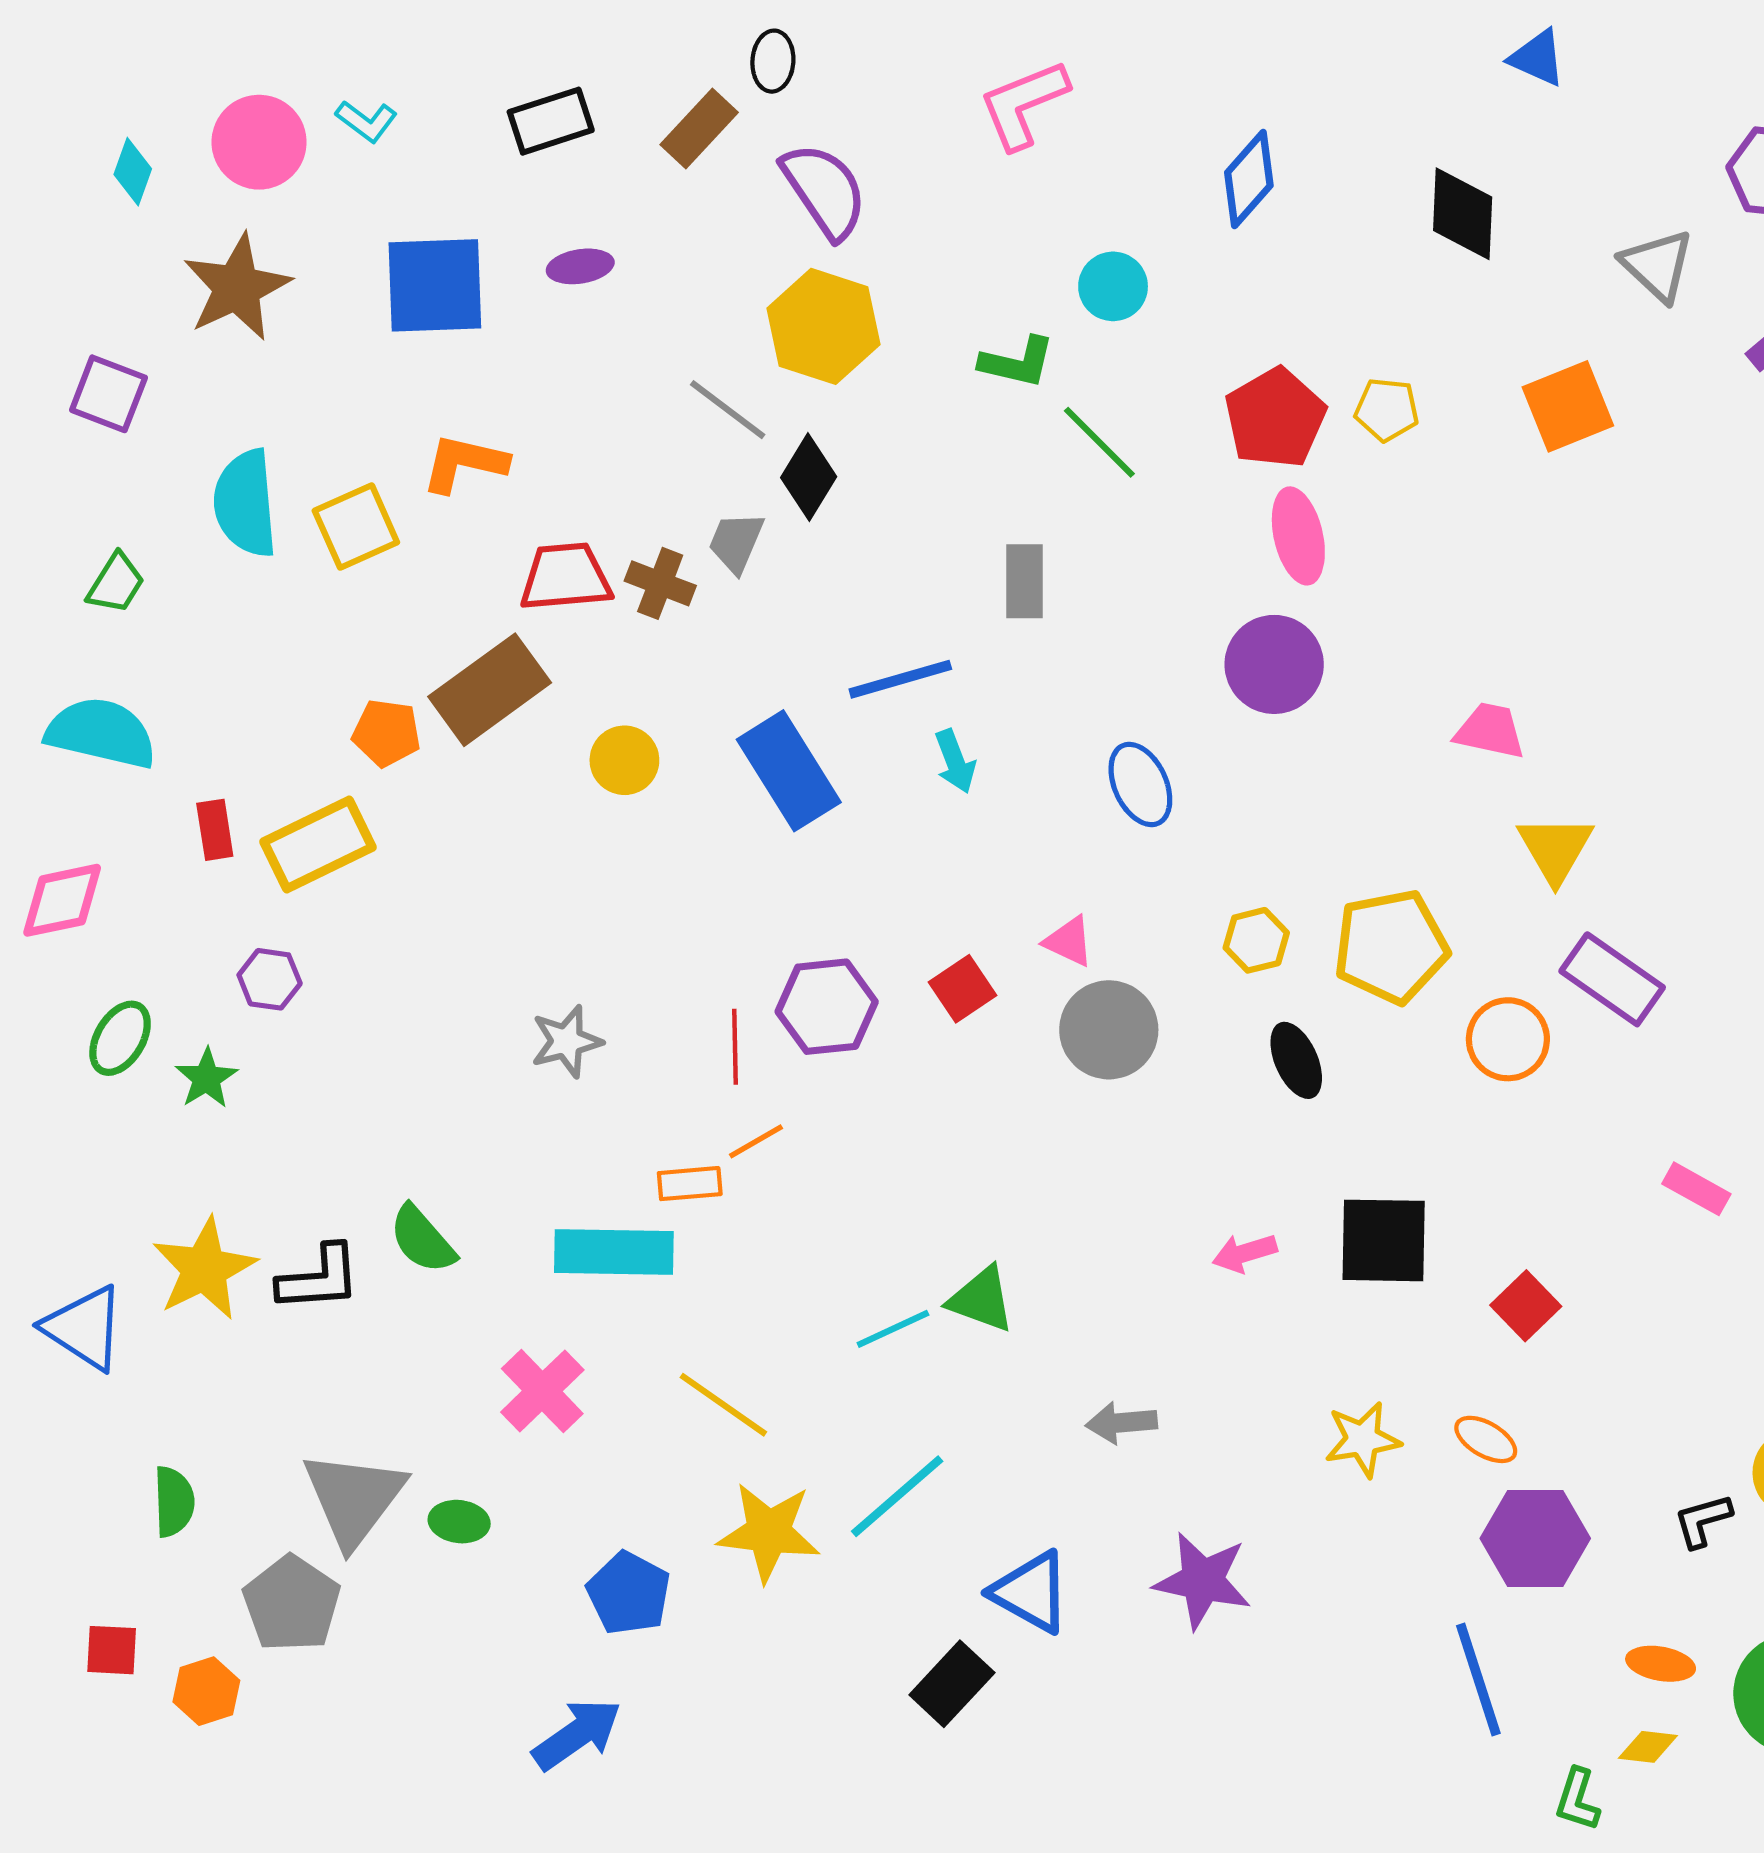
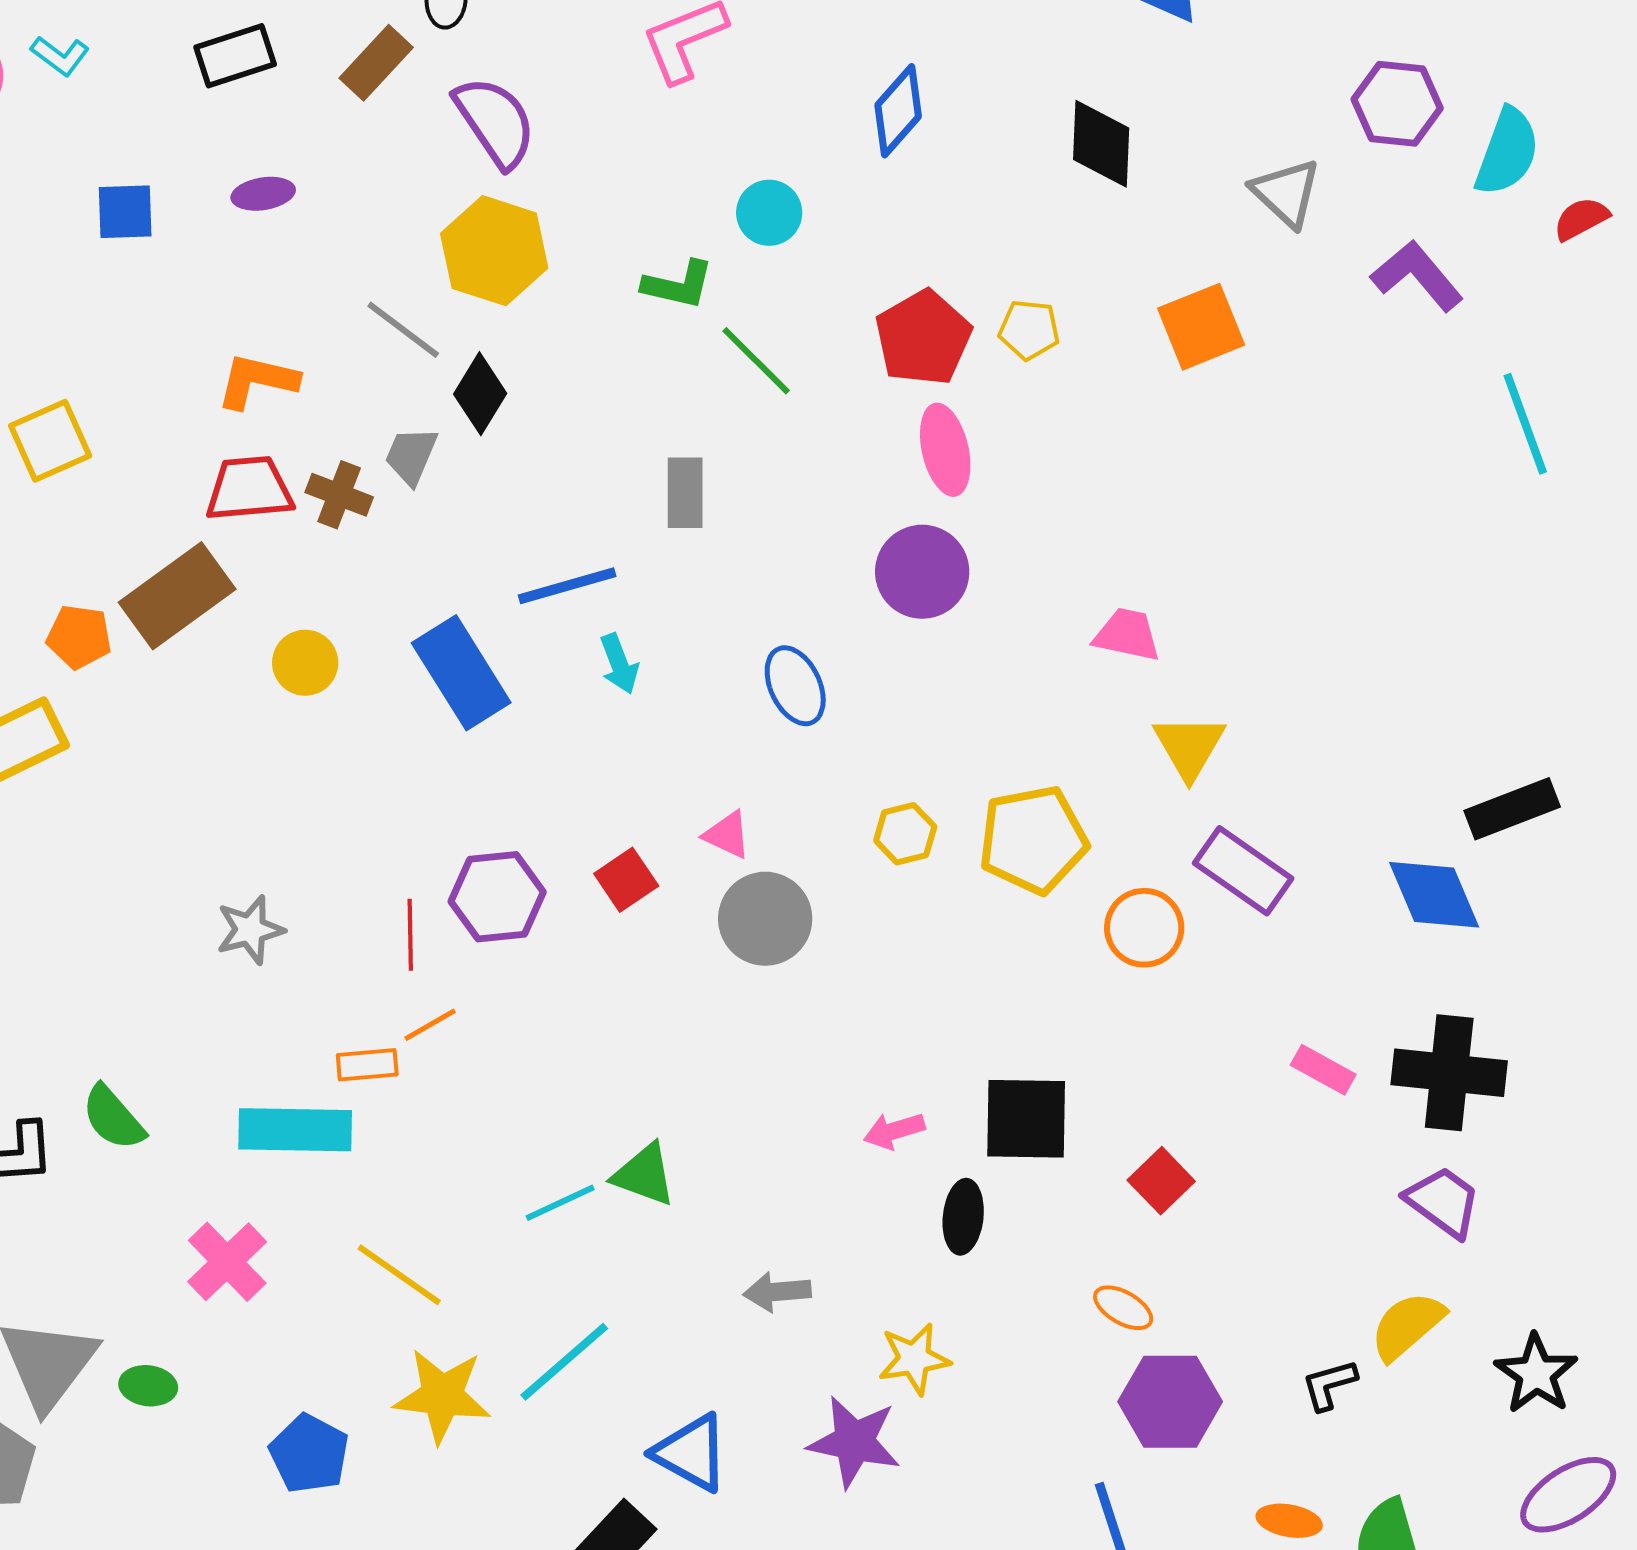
blue square: (435, 285) -> (125, 212), size x0.6
orange L-shape: (464, 463) -> (257, 381), moved
black ellipse: (1296, 1060) -> (963, 1217), moved, turned 30
yellow star: (1363, 1439) -> (914, 1359), moved

